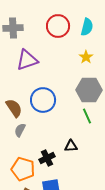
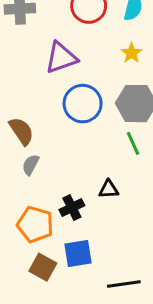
purple triangle: (27, 60) -> (61, 58), moved
blue circle: (43, 100) -> (83, 104), moved

